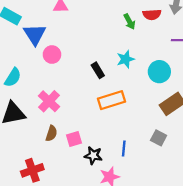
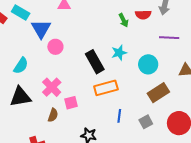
black rectangle: (98, 70) -> (95, 62), size x1.6
gray square: (159, 138) -> (146, 122), turned 32
pink square: (74, 139) -> (71, 103), moved
blue line: (124, 149) -> (119, 116), moved

